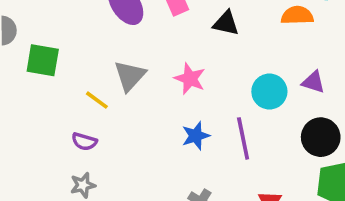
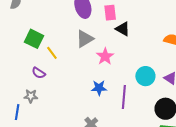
black triangle: (226, 23) -> (123, 29), moved
green square: (43, 60) -> (34, 39), moved
gray triangle: (130, 76) -> (85, 39), moved

